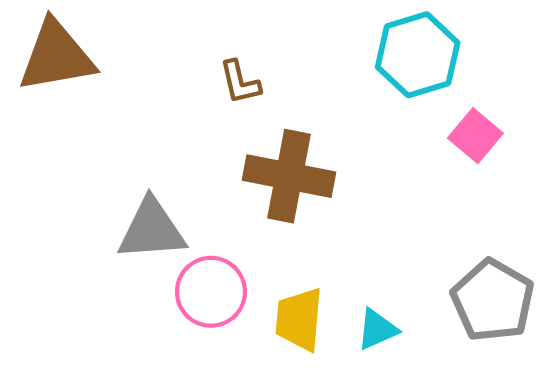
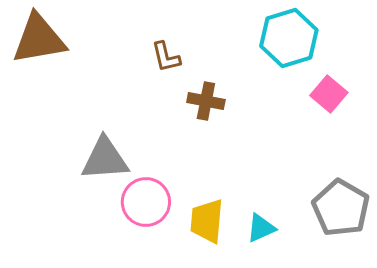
brown cross: (289, 176) -> (206, 101), moved, size x0.6

